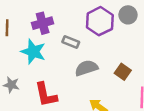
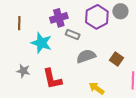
purple cross: (43, 23) -> (59, 18), moved

